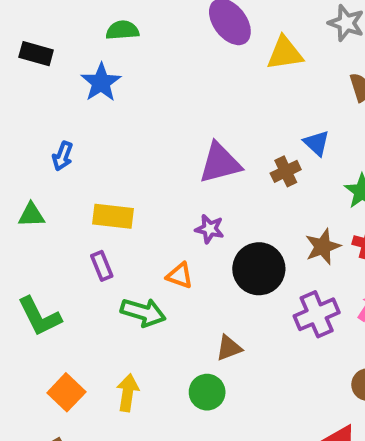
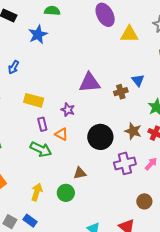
purple star: (210, 229) -> (68, 110), moved
brown star: (323, 247) -> (133, 131), turned 30
purple rectangle: (102, 266) -> (42, 124), moved
yellow arrow: (128, 393) -> (37, 192), moved

